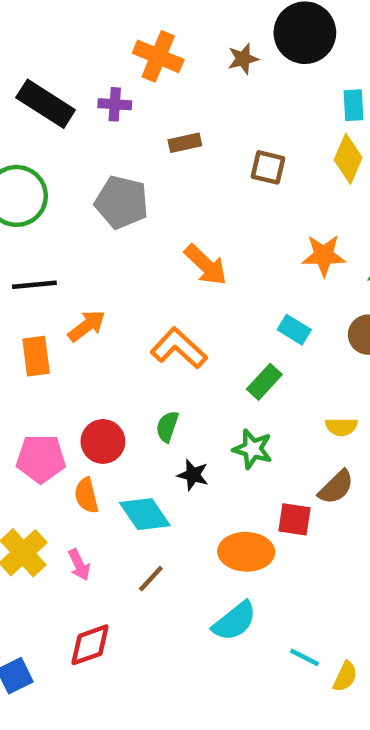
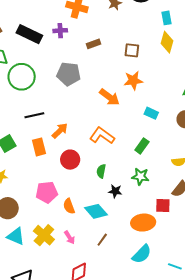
orange star: (324, 255) -> (133, 80), moved
cyan rectangle: (294, 330) -> (151, 113), moved
red circle: (103, 441) -> (70, 160), moved

